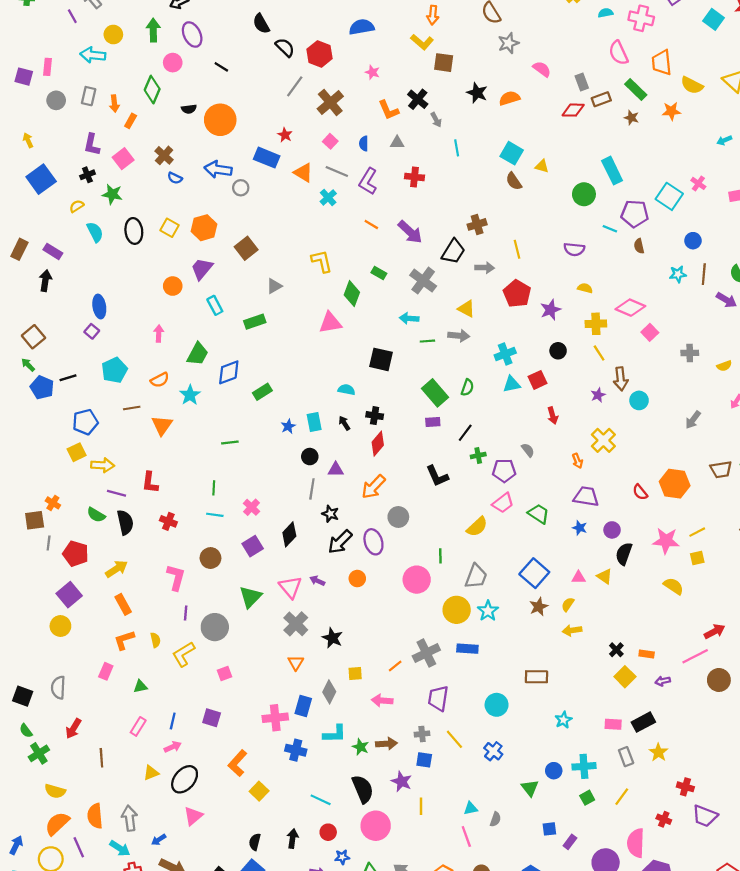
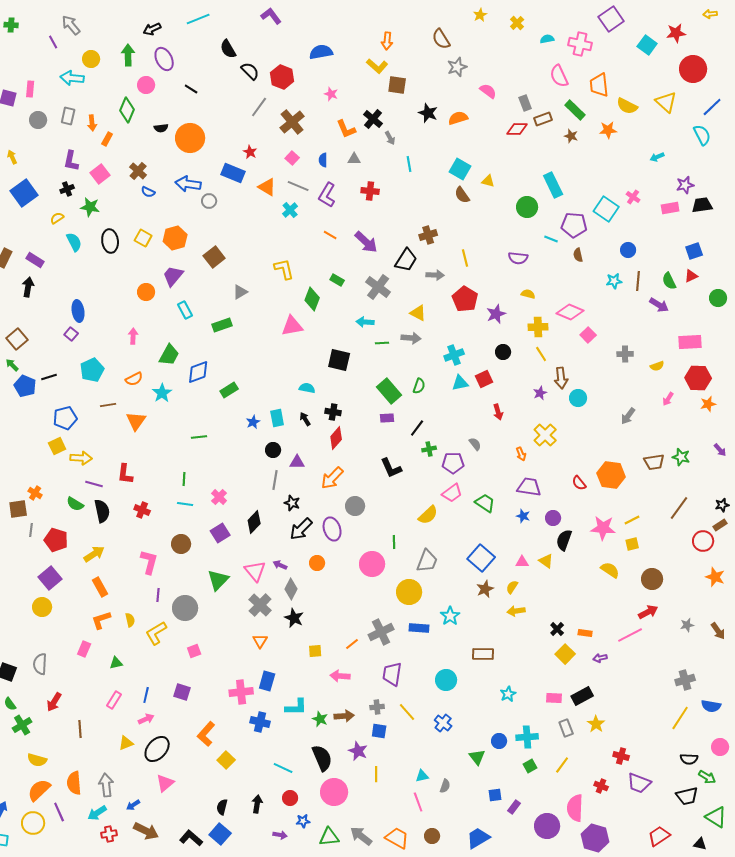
cyan star: (488, 611) -> (450, 616), moved
brown circle: (719, 680) -> (652, 579), moved
gray diamond: (329, 692) -> (291, 589), moved
cyan arrow: (120, 848) -> (97, 813), turned 114

